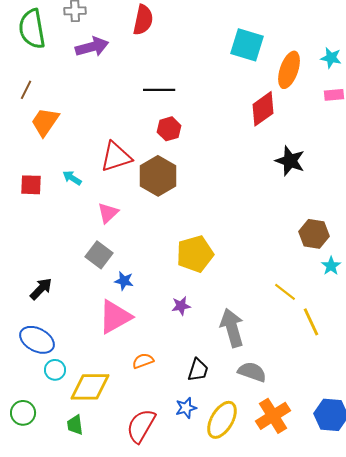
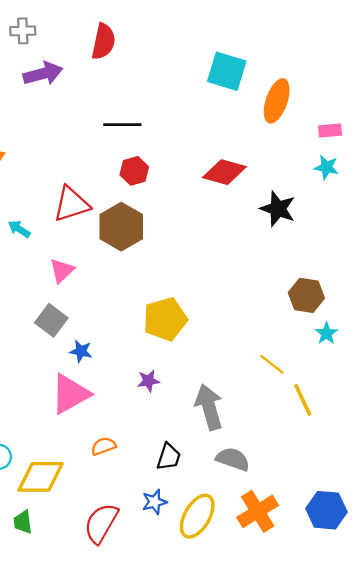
cyan star: (331, 58) -> (326, 167), moved
red diamond: (263, 109) -> (224, 172), moved, turned 51

